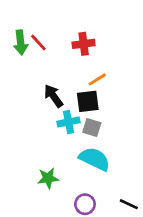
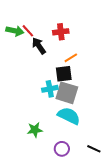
green arrow: (21, 42) -> (15, 31), turned -72
black arrow: (53, 96) -> (39, 46), moved
gray square: (92, 127) -> (67, 93), size x1.6

